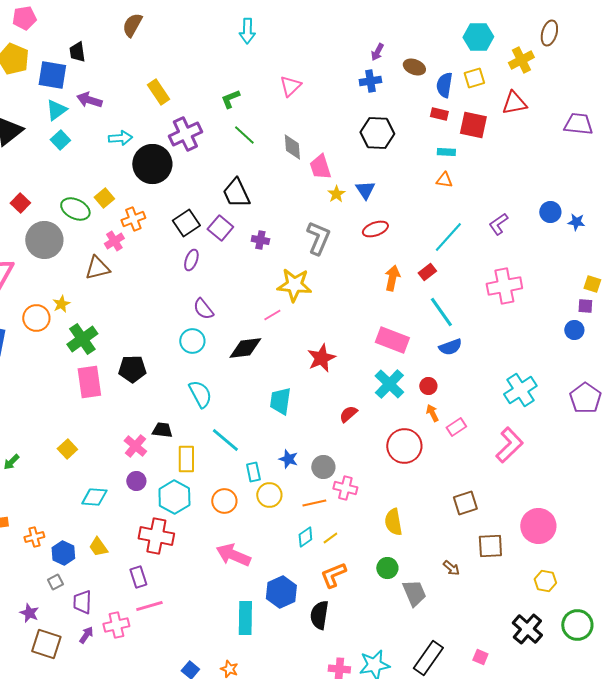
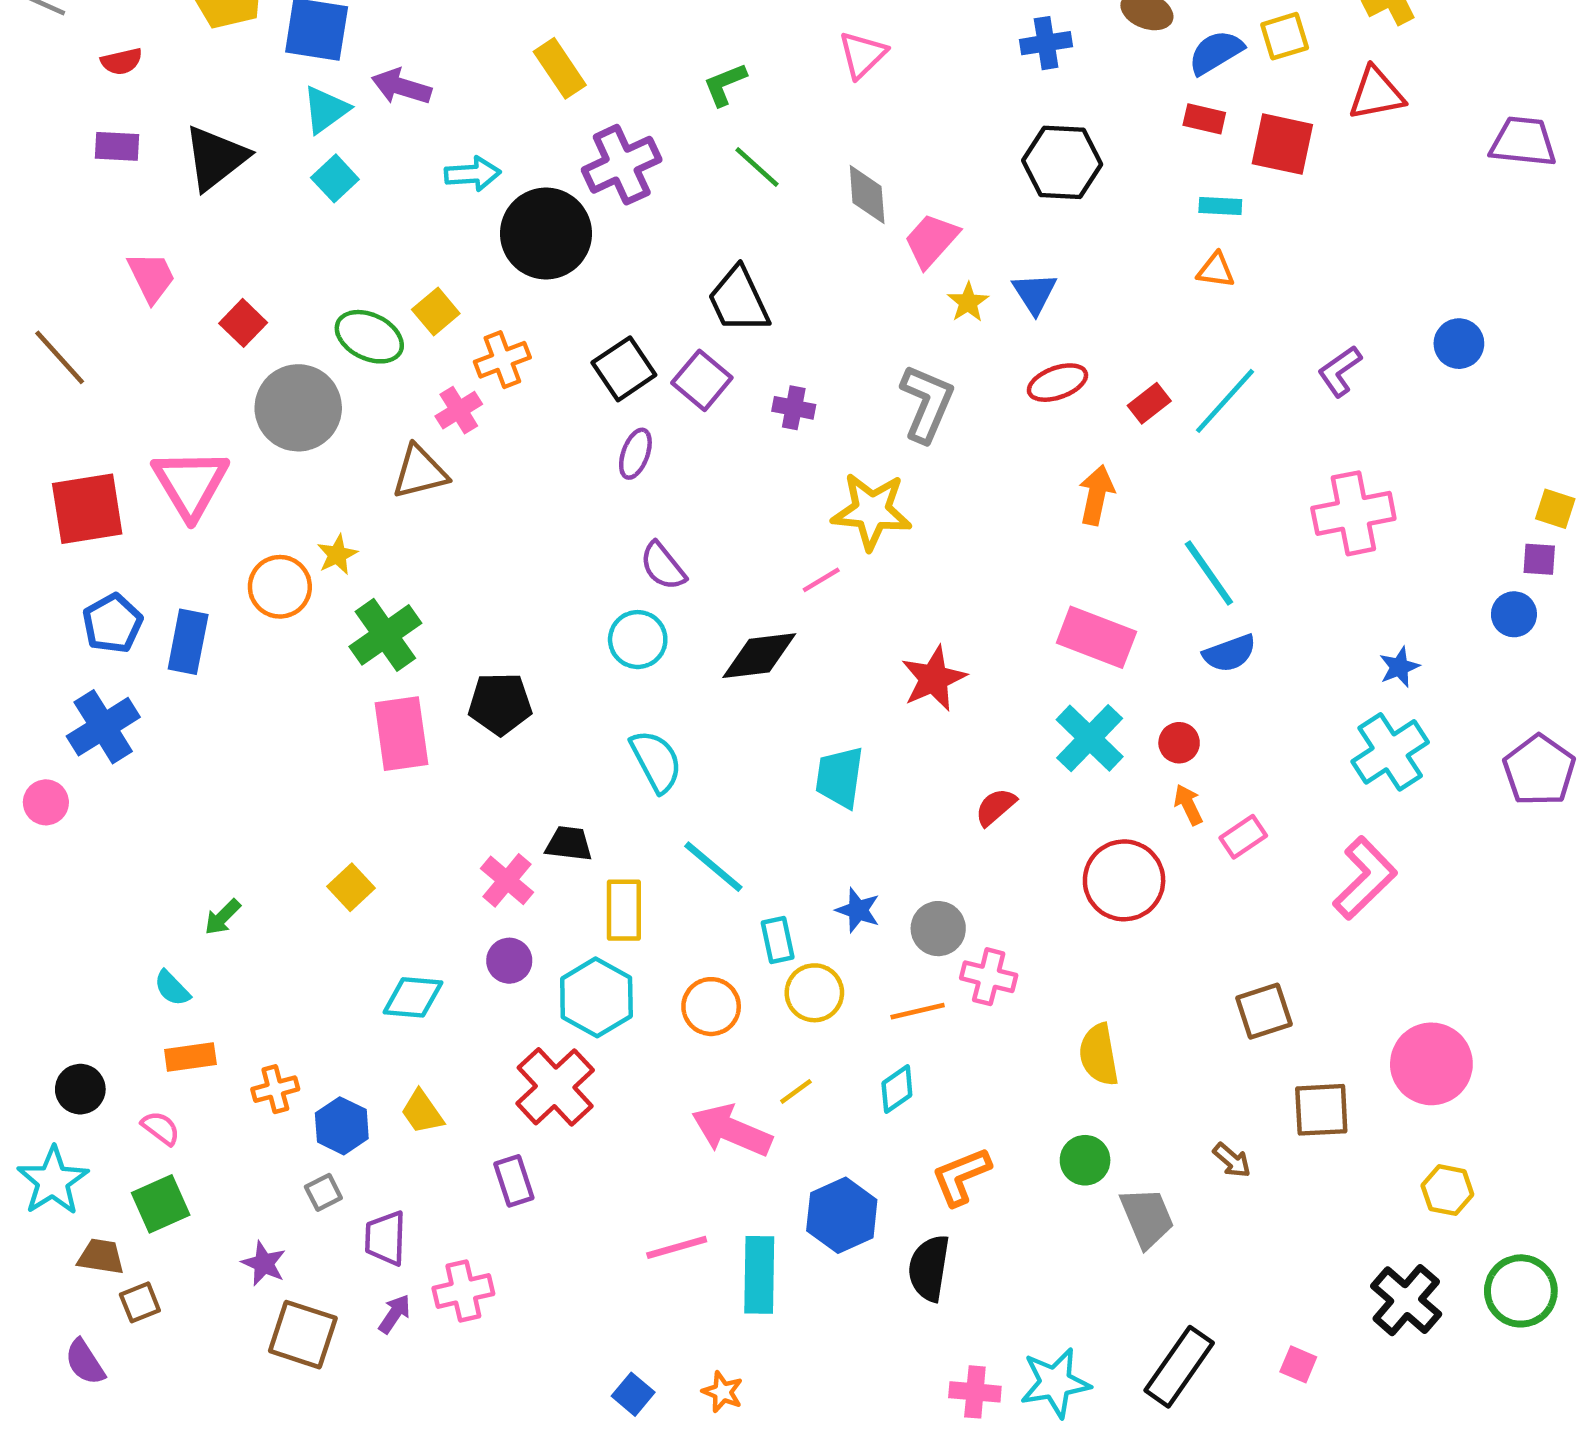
blue semicircle: (444, 85) -> (1216, 52), turned 50
pink trapezoid: (320, 167) -> (931, 240), turned 60
blue star: (576, 222) -> (1399, 667), moved, turned -30
red rectangle: (427, 272) -> (1149, 403), moved
red cross: (156, 536) -> (555, 1087), turned 36
yellow line: (330, 538) -> (796, 1091), moved
pink line: (149, 606) -> (677, 1247), moved

